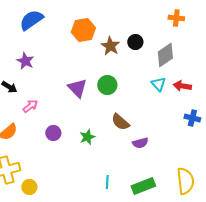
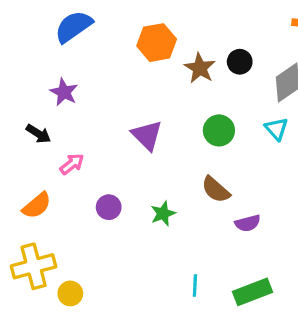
green circle: (107, 85) -> (219, 130), moved

